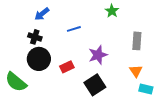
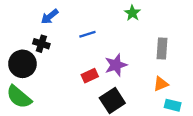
black circle: (39, 59) -> (22, 64), moved
red rectangle: (67, 67) -> (90, 76), moved
orange triangle: (136, 71) -> (161, 84), turned 40

